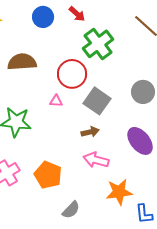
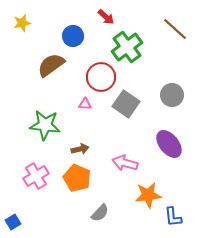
blue circle: (43, 17) -> (73, 36), moved
brown semicircle: (22, 62) -> (51, 65), turned -32
brown arrow: (90, 132) -> (80, 149), moved

